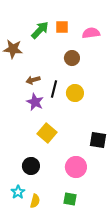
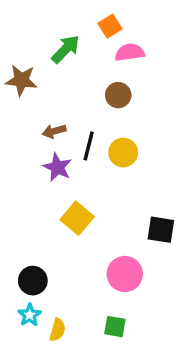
orange square: (62, 27) -> (110, 26), moved, turned -32
pink semicircle: (91, 33) -> (130, 52), moved
black circle: (31, 166) -> (33, 281), moved

